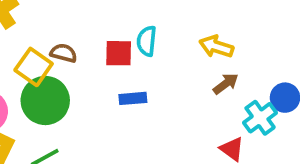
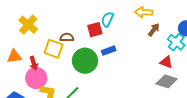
cyan semicircle: (147, 41) -> (107, 19), turned 35
green circle: (45, 100) -> (85, 61), moved

